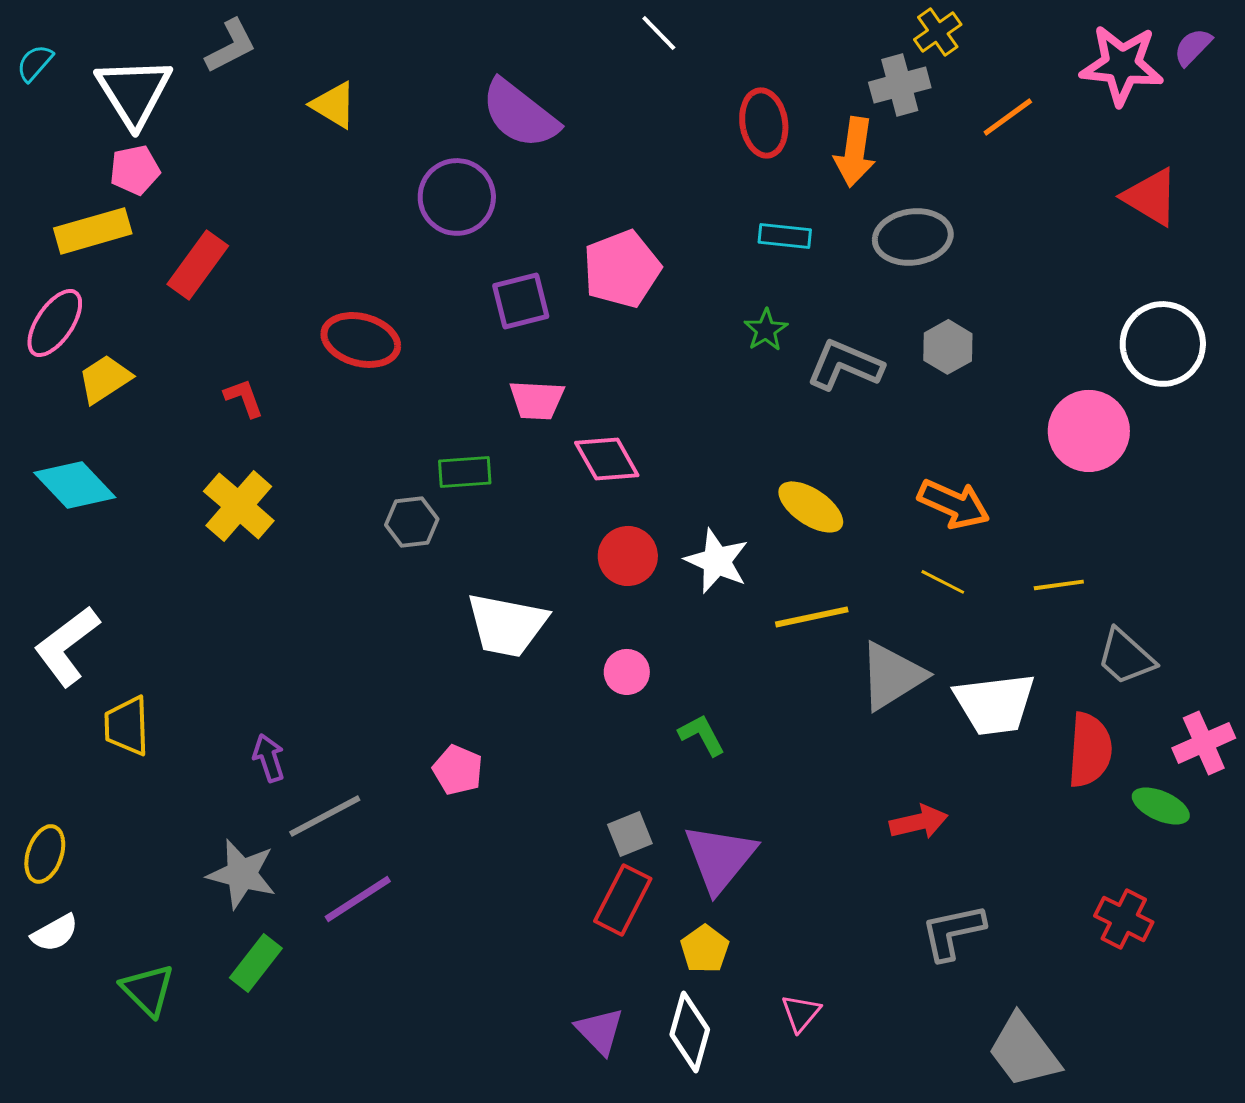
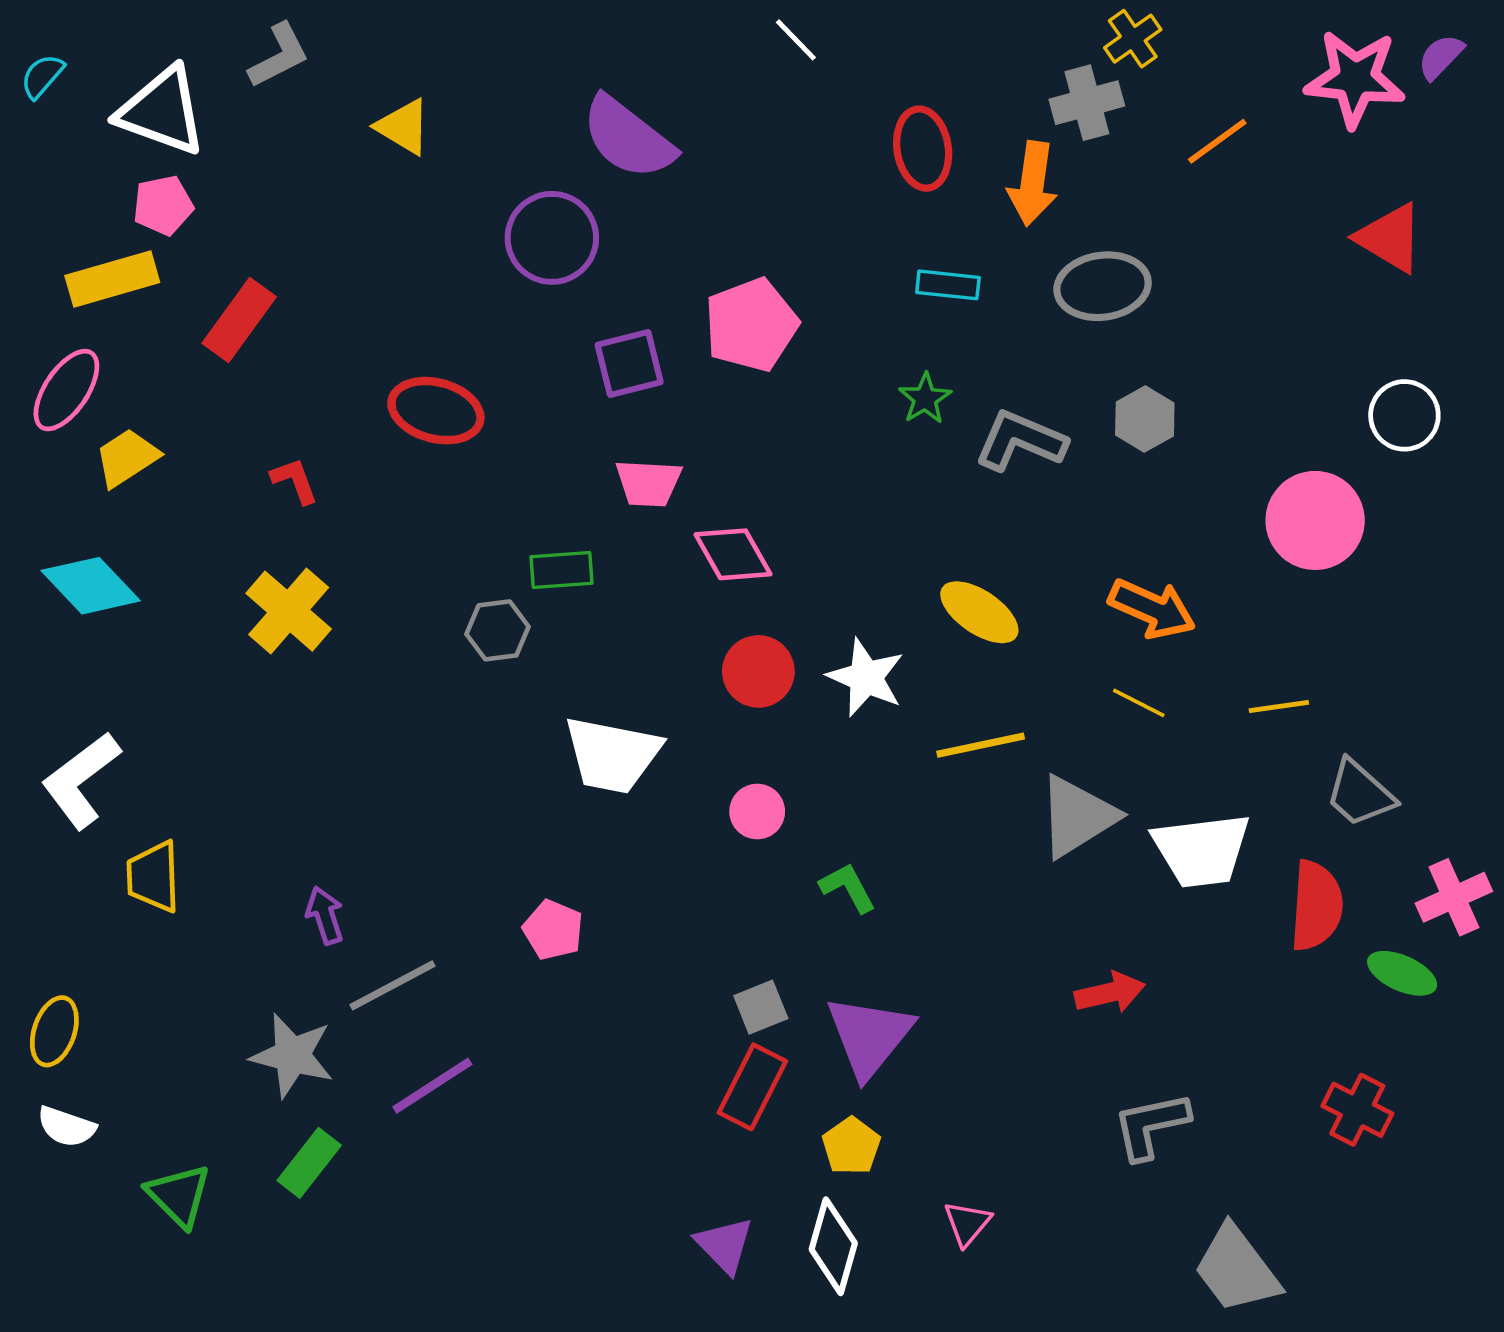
white triangle: (134, 92) -> (162, 111), turned -38
white circle: (1163, 344) -> (1404, 415), size x0.7
white semicircle: (55, 933) -> (66, 1127), turned 48

